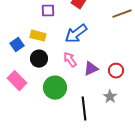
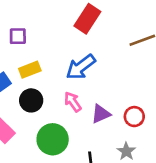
purple square: (48, 11) -> (18, 36), moved
yellow rectangle: (38, 36) -> (30, 70), turned -35

